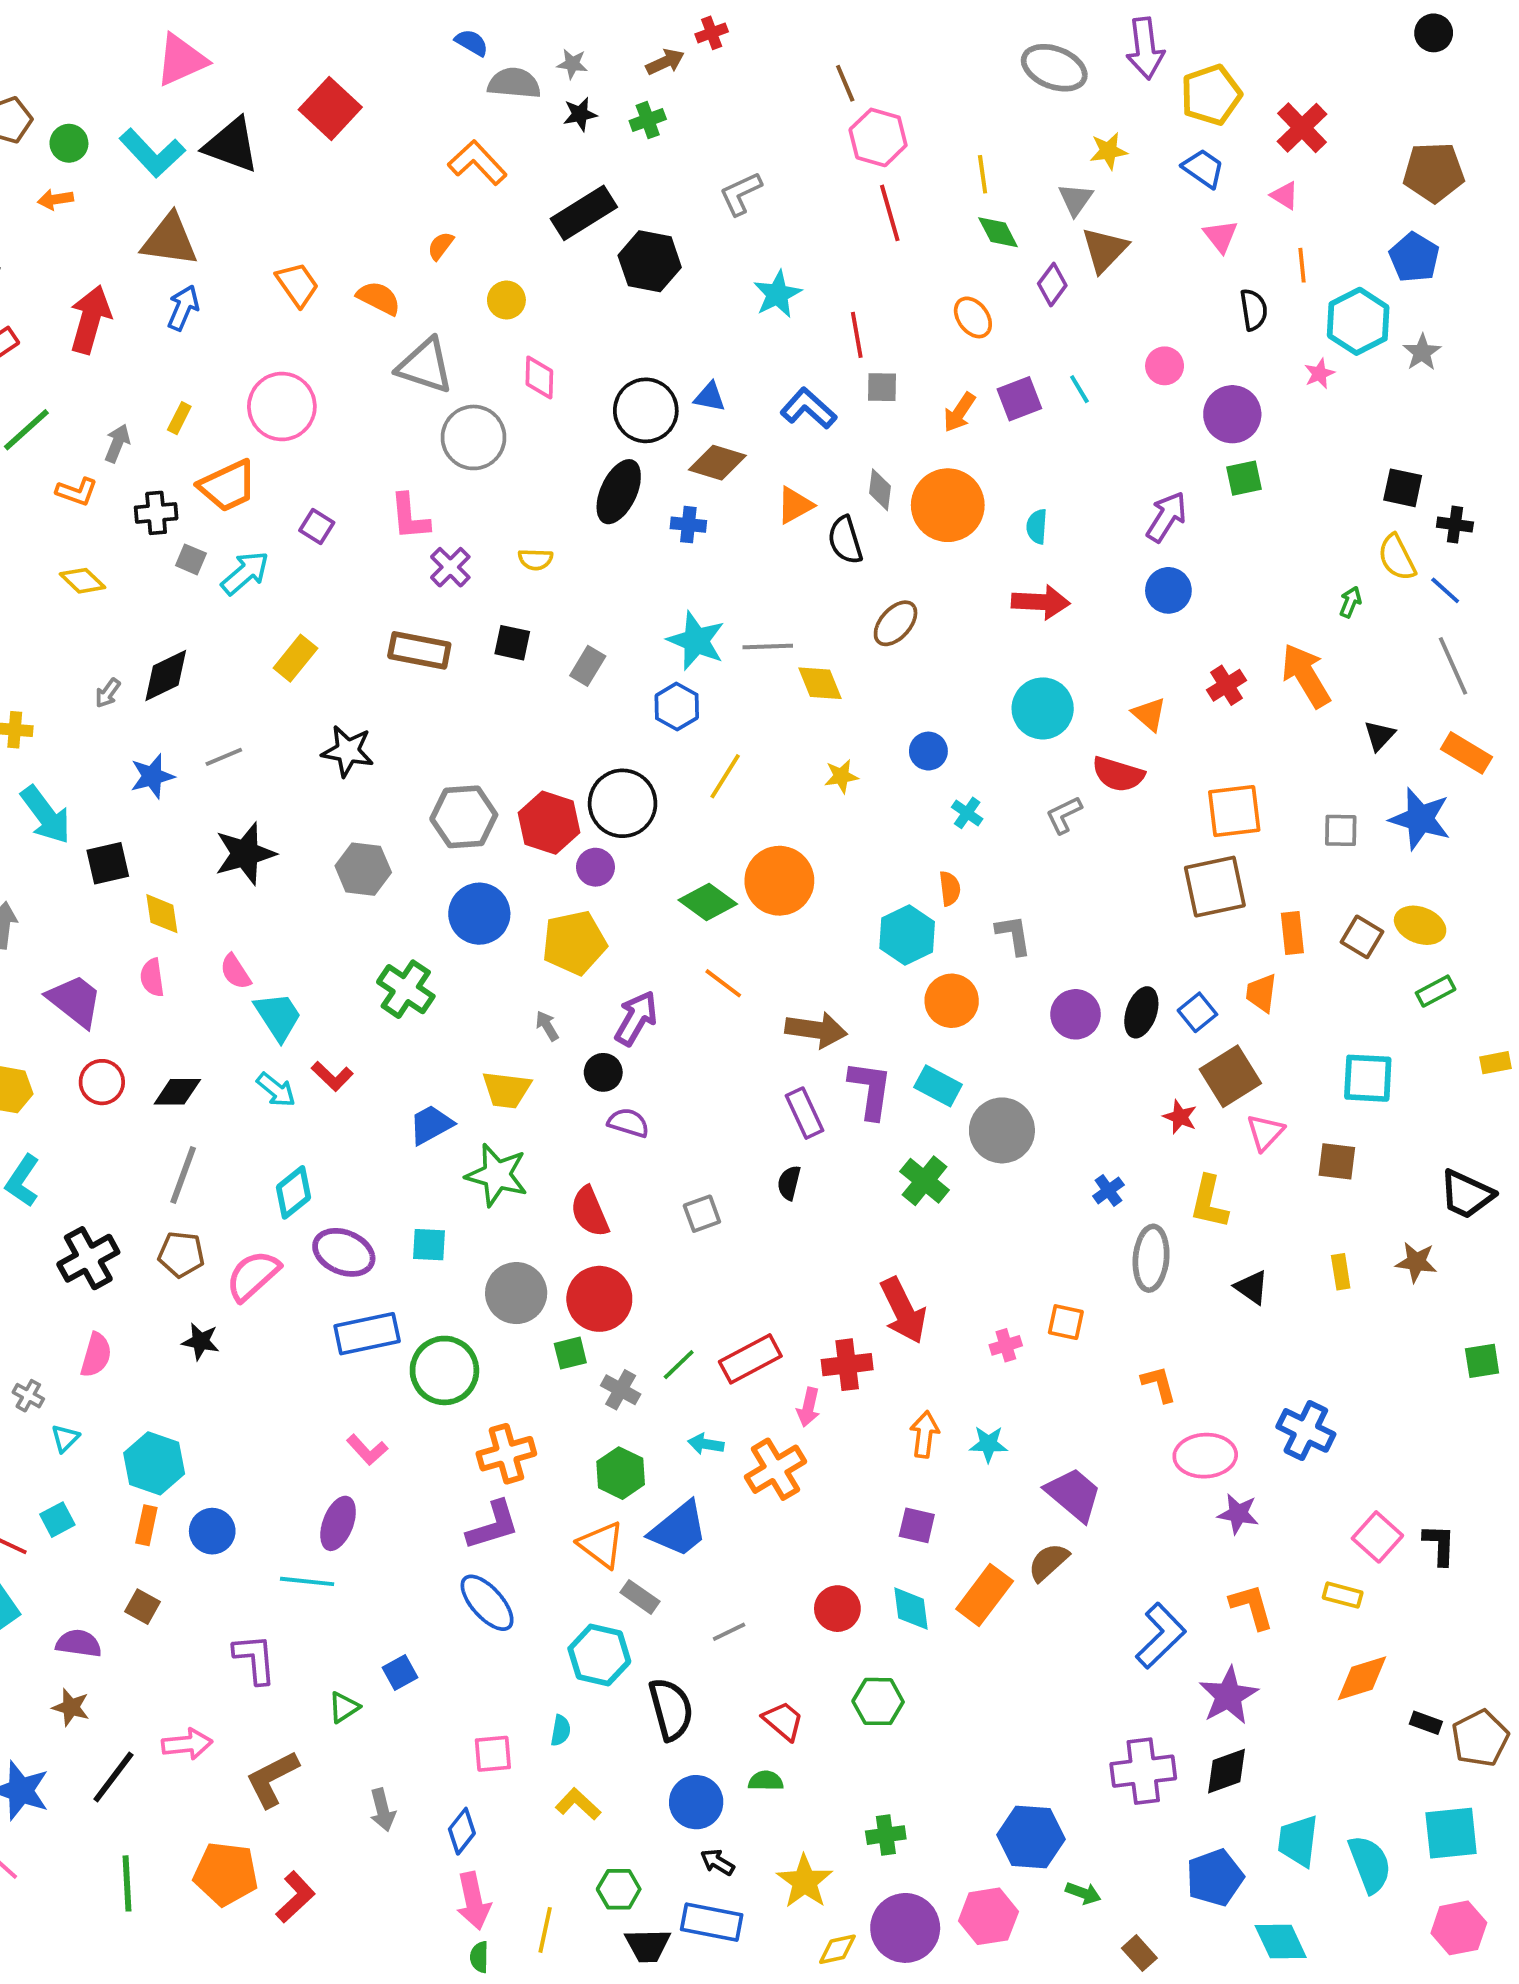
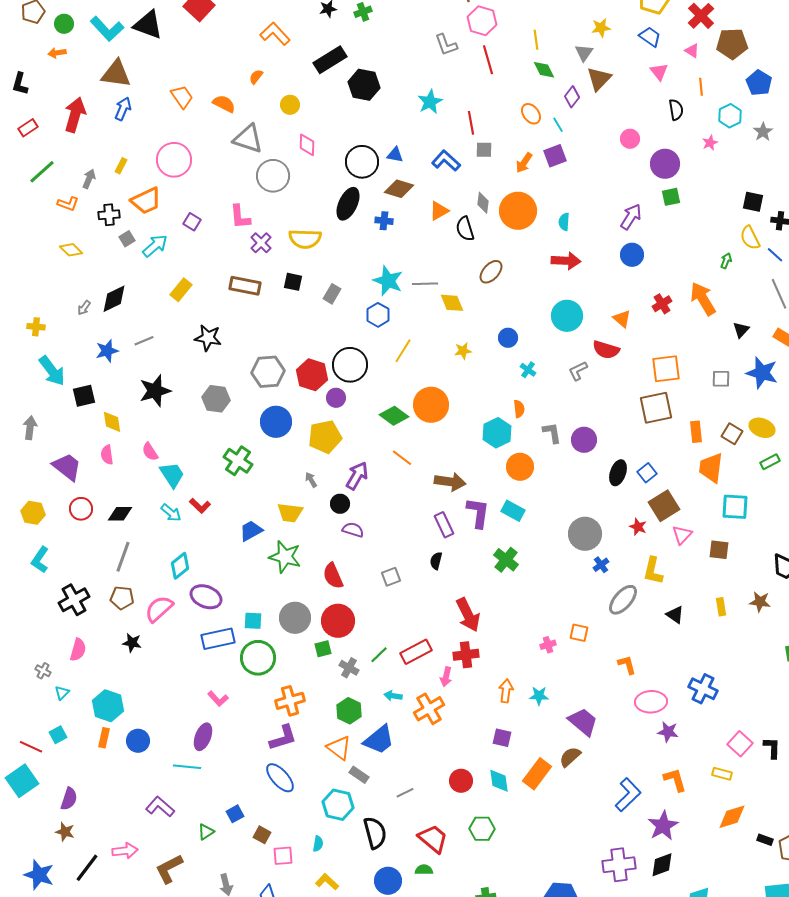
brown pentagon: (1434, 172) -> (732, 44), moved
gray L-shape: (741, 194) -> (446, 45), moved, turned -85
cyan hexagon: (1358, 321) -> (730, 116), size x0.7
cyan line: (1079, 389) -> (558, 125), moved
gray square: (191, 559) -> (127, 239), turned 35
yellow semicircle: (535, 559) -> (305, 239), size x1.8
orange trapezoid: (1261, 993) -> (711, 468), moved, size x1.5
purple circle: (1076, 1014) -> (584, 440), moved
gray circle: (1002, 1130) -> (585, 534), moved
cyan square: (429, 1245) -> (253, 621), moved
gray ellipse: (1151, 1258) -> (623, 600), turned 36
red arrow: (903, 1310) -> (468, 615), moved
brown square: (143, 1607) -> (262, 835), moved
purple semicircle: (79, 1643) -> (69, 799), turned 100
purple L-shape: (255, 1659) -> (160, 807), turned -44
red trapezoid: (783, 1721) -> (433, 839), size x1.4

